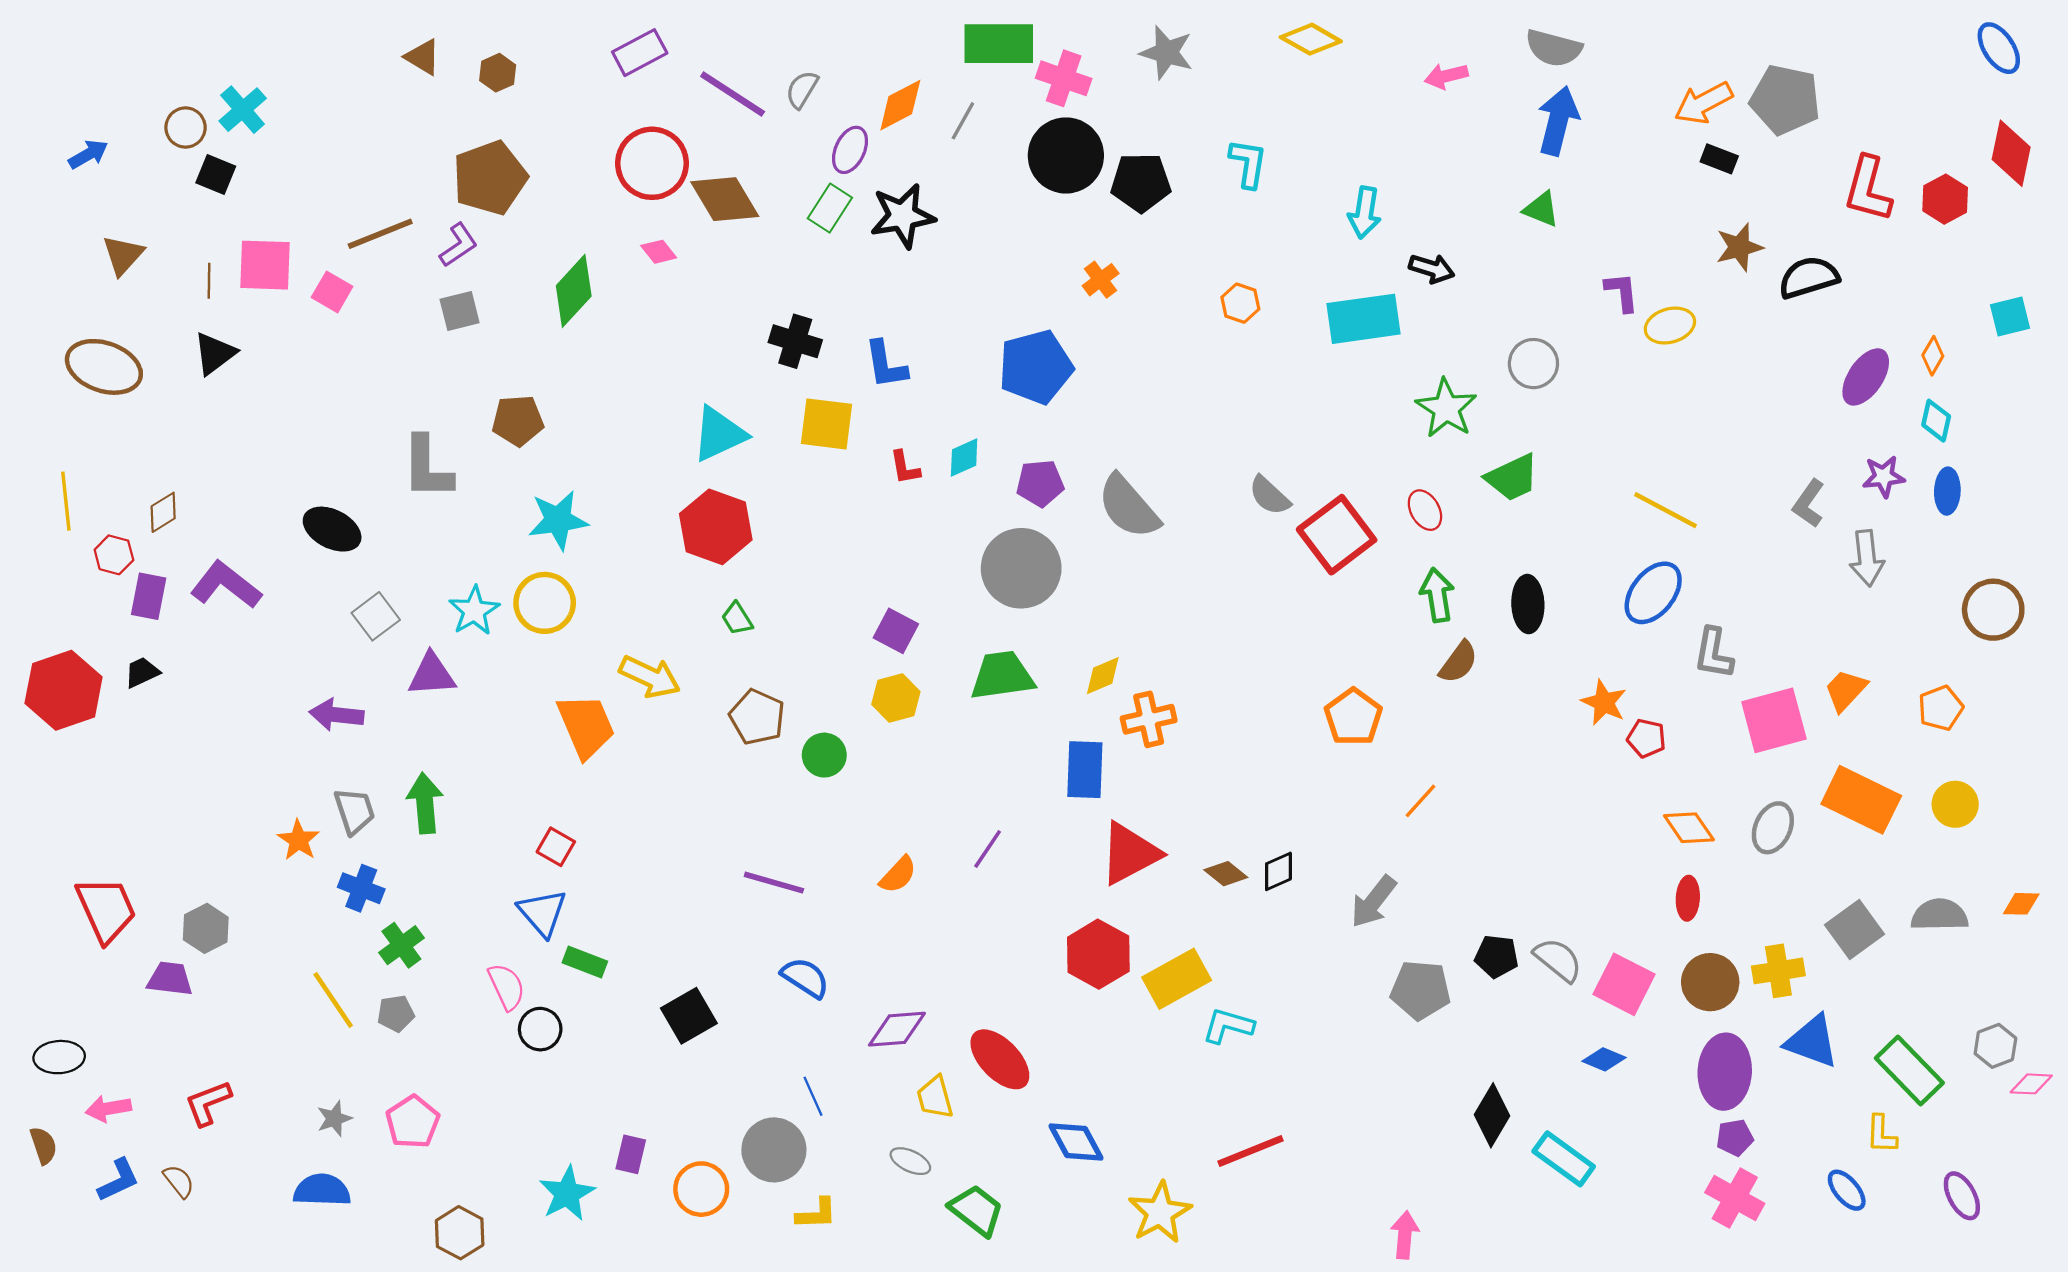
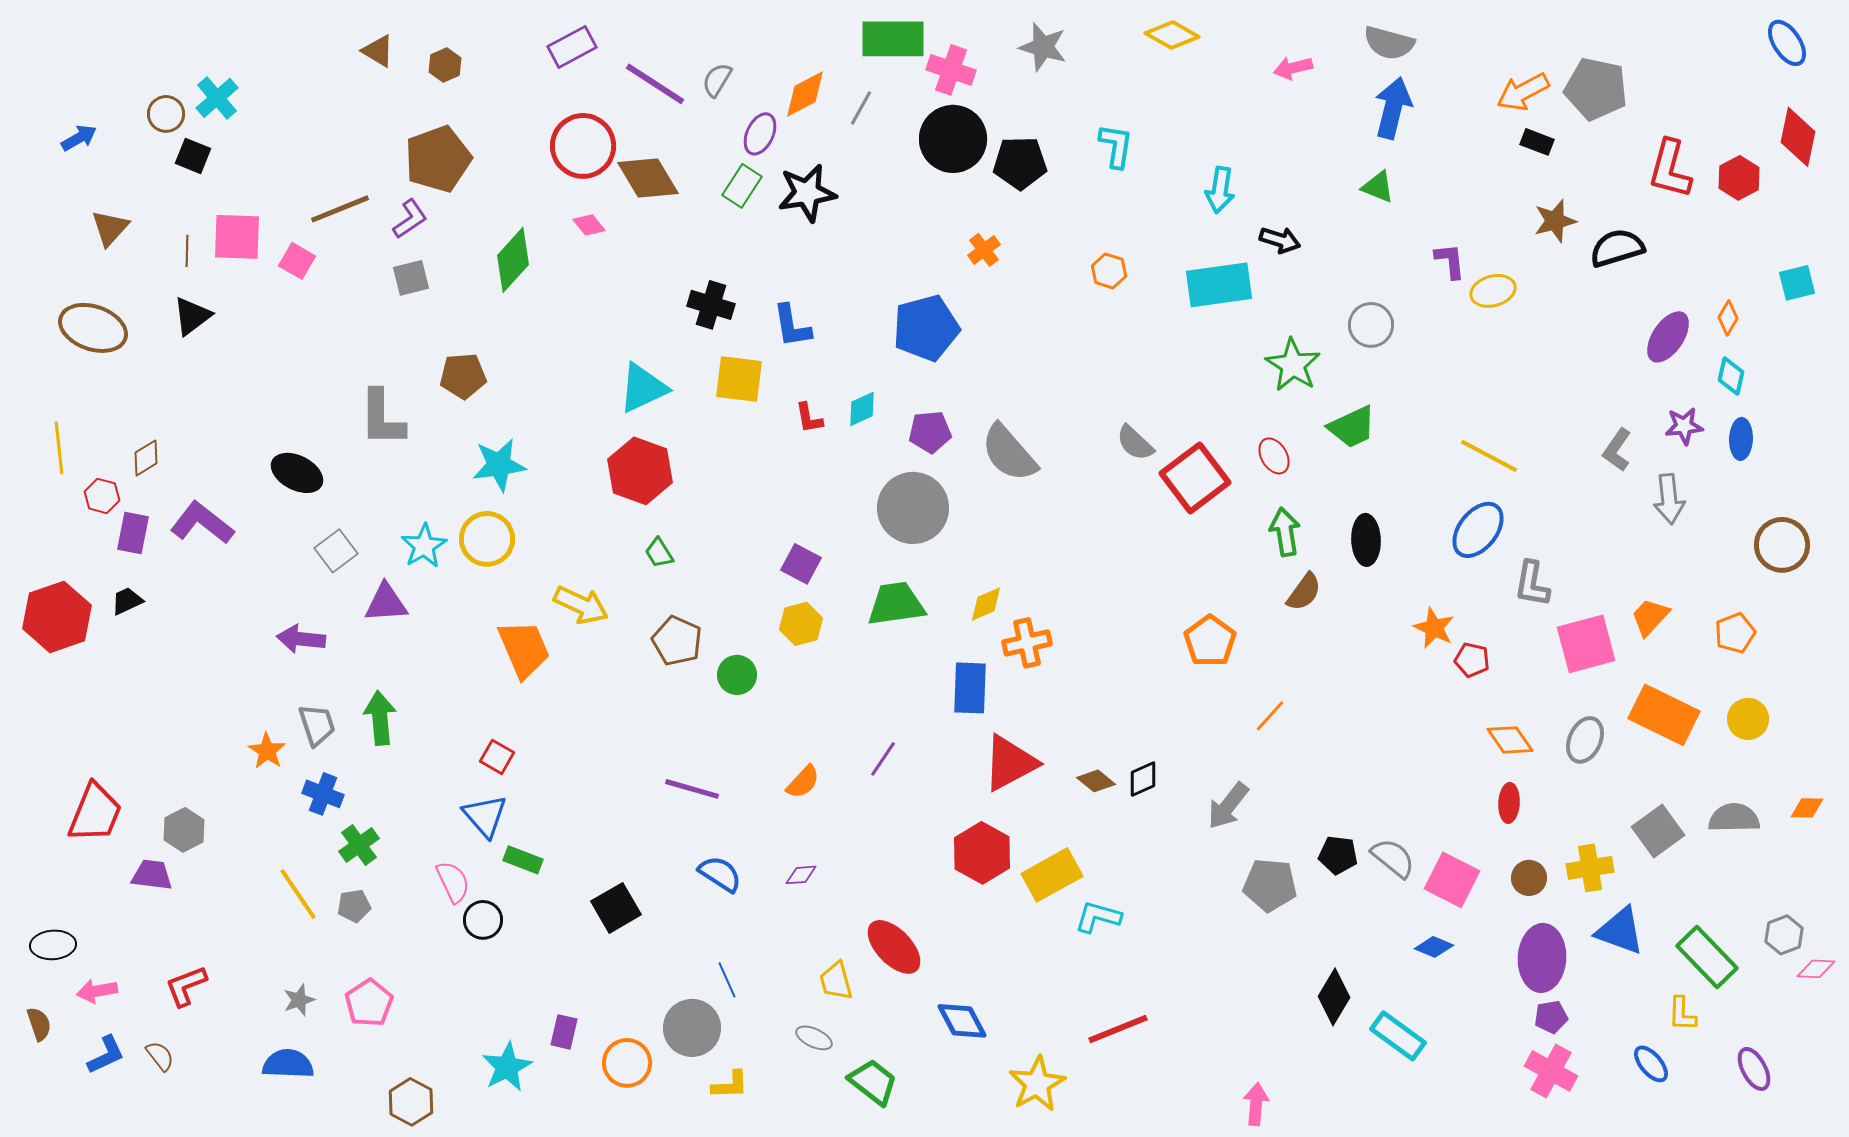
red trapezoid: (106, 909) -> (95, 813), turned 46
brown circle: (1710, 982) -> (1529, 878), size x0.7
purple diamond: (897, 1029) -> (801, 875), moved, size x0.6

